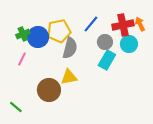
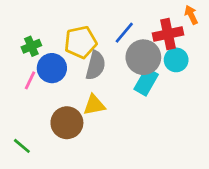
orange arrow: (140, 24) -> (191, 15), moved
blue circle: (38, 37) -> (52, 68), moved
gray circle: (105, 42) -> (143, 57), size x1.6

